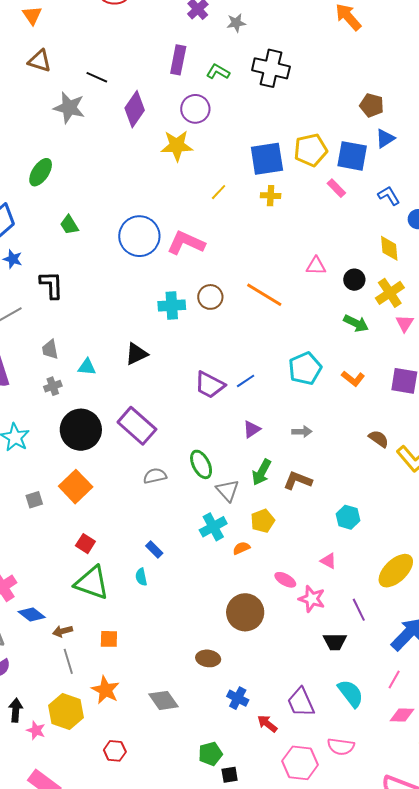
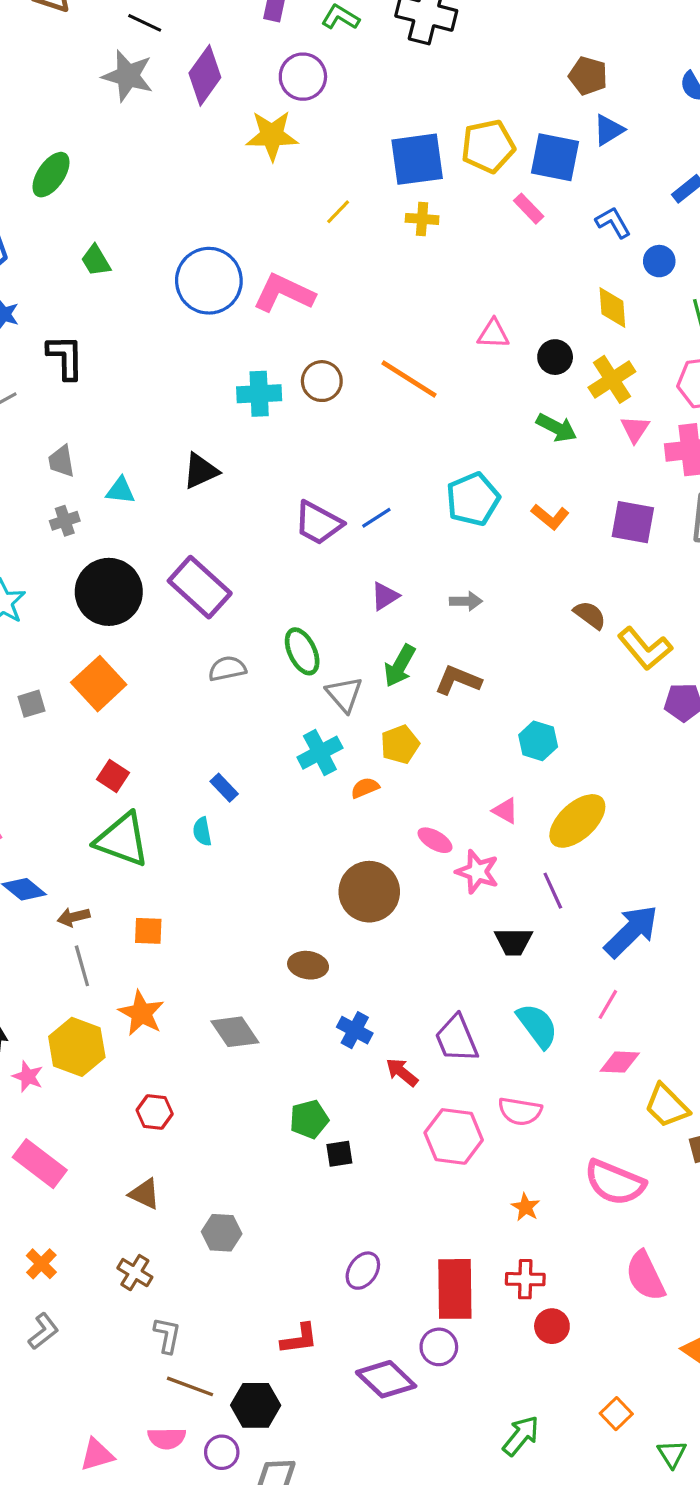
gray star: (69, 108) -> (128, 76), moved
yellow ellipse: (396, 571) -> (577, 821), moved

